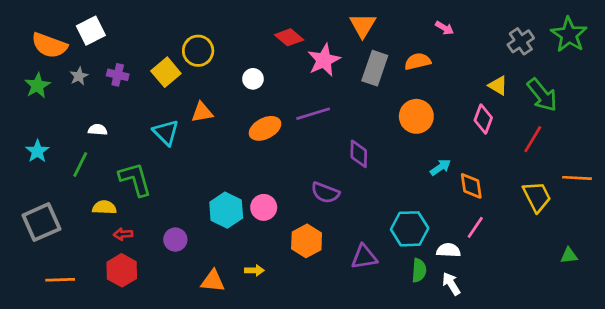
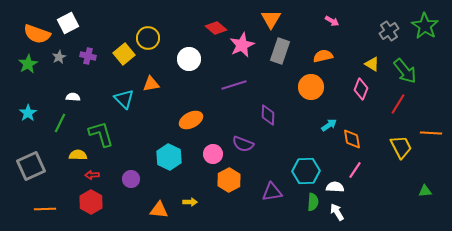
orange semicircle: (418, 61) -> (323, 56), moved
white circle: (253, 79) -> (189, 59), size x1.5
orange ellipse: (265, 128) -> (191, 120), moved
pink circle: (264, 207) -> (213, 154), moved

